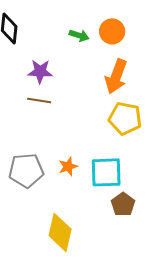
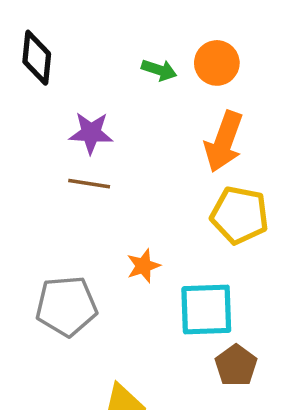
orange star: (68, 166) -> (143, 266), moved

